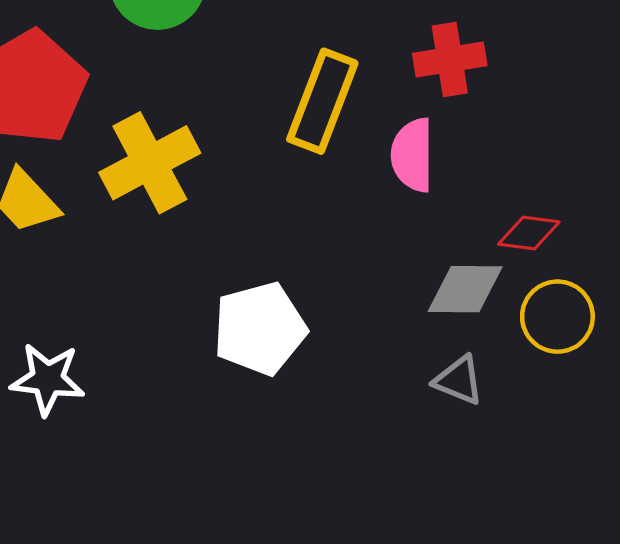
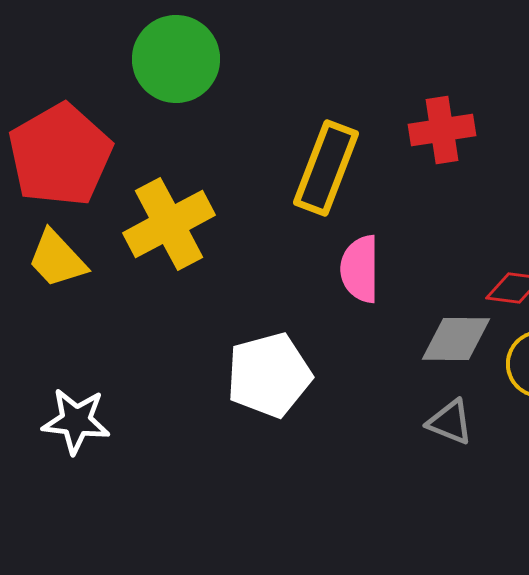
pink semicircle: (412, 155) -> (360, 269), moved

